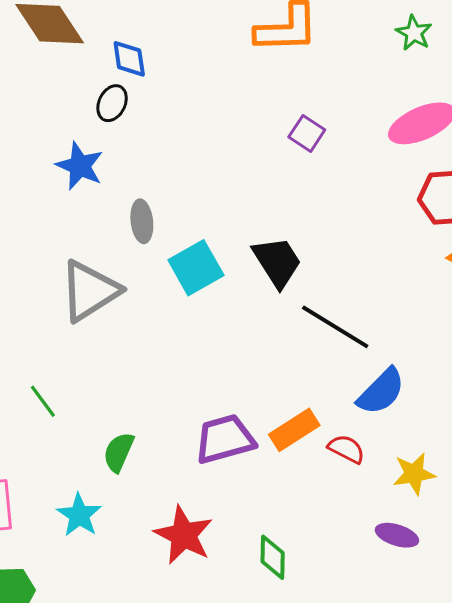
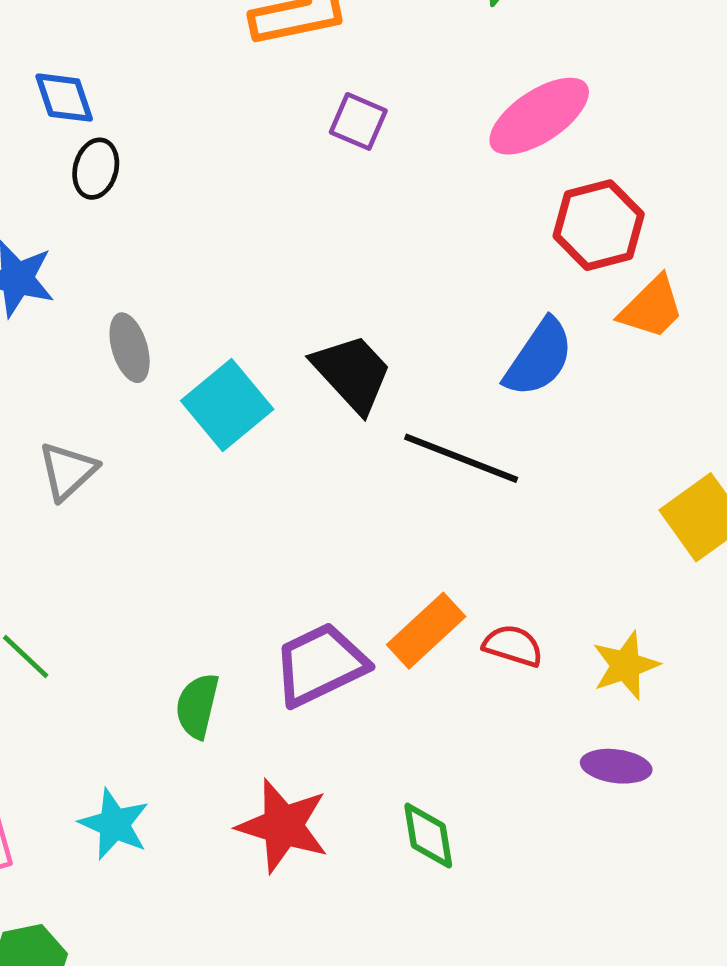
black ellipse: (112, 103) -> (96, 169), moved
purple square: (307, 133) -> (358, 121), moved
gray triangle: (90, 291) -> (68, 471), size x0.6
blue semicircle: (381, 391) -> (539, 358), moved
green semicircle: (119, 452) -> (197, 706), moved

